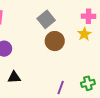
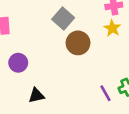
purple line: (61, 88) -> (105, 93), moved, turned -40

